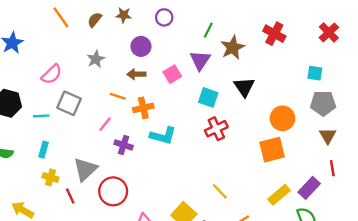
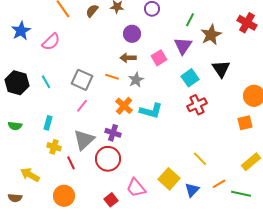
gray star: (96, 59) -> (136, 80), moved
pink semicircle: (52, 74) -> (51, 42), moved
cyan square: (208, 97) -> (190, 78), turned 36
gray square: (69, 103) -> (82, 80), moved
orange cross: (143, 108) -> (124, 106), moved, turned -36
cyan line: (41, 116) -> (46, 82), moved, turned 64
pink line: (105, 124) -> (82, 106), moved
purple cross: (124, 145) -> (113, 133), moved
orange square: (272, 150) -> (245, 123), size x0.7

